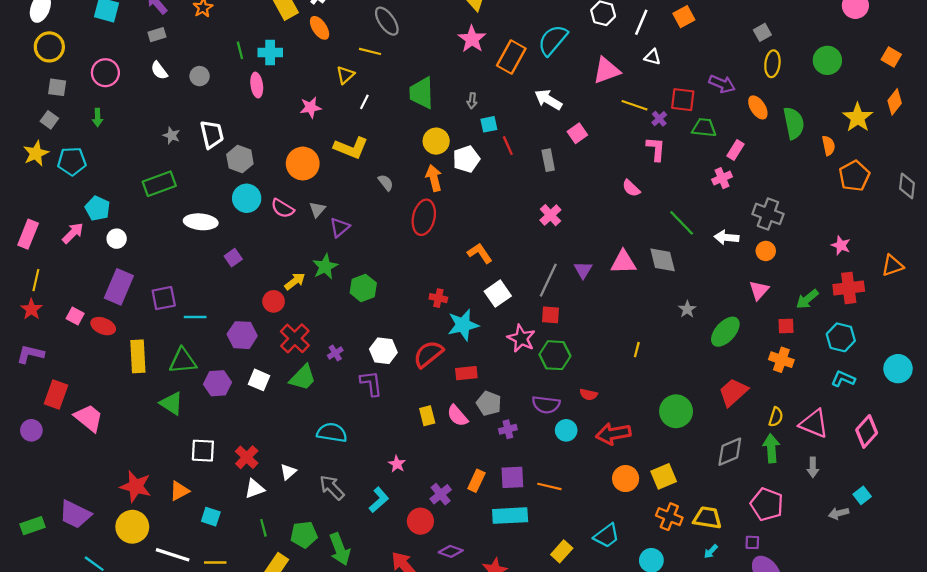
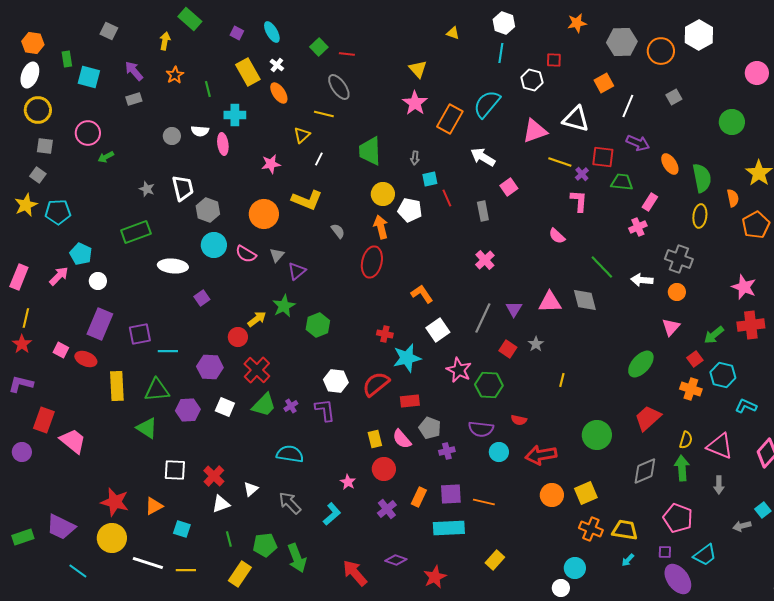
white line: (641, 22) -> (628, 106), moved
green line: (240, 50) -> (208, 89), moved
white triangle: (652, 57) -> (576, 119), size x1.8
yellow ellipse: (772, 64) -> (700, 216), moved
white semicircle: (159, 70) -> (200, 131), moved, turned -48
green arrow: (98, 118) -> (106, 157), moved, turned 63
white pentagon: (466, 159) -> (410, 210), turned 30
pink star: (841, 245) -> (744, 287), size x1.4
gray star: (687, 309) -> (536, 344), moved
red square: (550, 315) -> (508, 349), moved, turned 30
red square: (786, 326) -> (695, 359), turned -35
cyan hexagon: (841, 337) -> (723, 375), moved
purple cross: (335, 353) -> (291, 406), moved
red circle: (420, 521) -> (384, 469), moved
cyan trapezoid: (607, 536) -> (705, 555), moved

